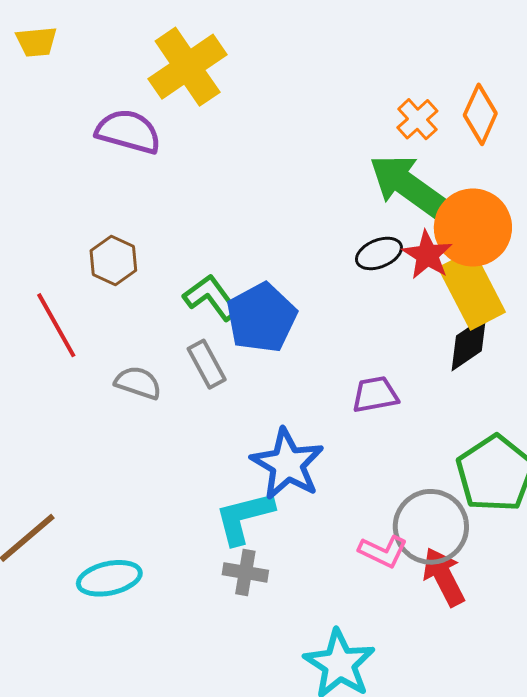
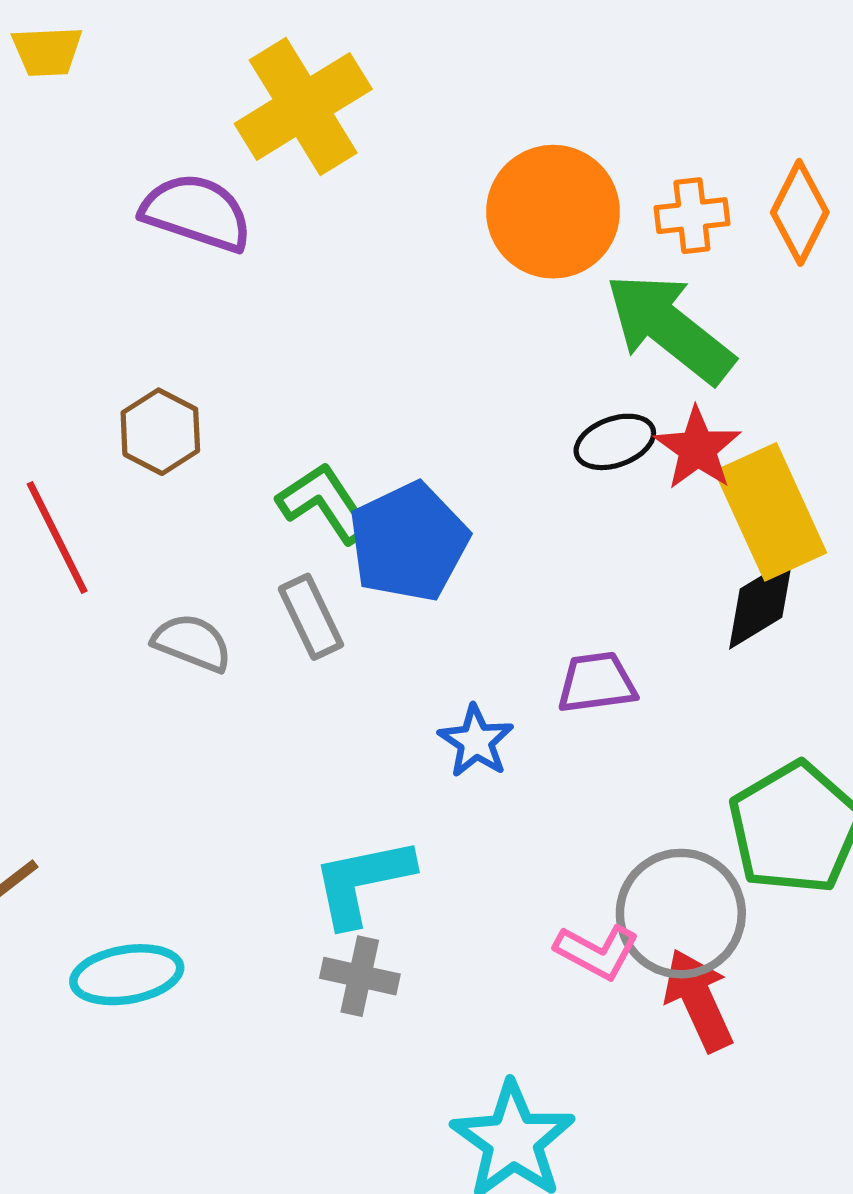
orange cross: (417, 119) -> (692, 216), turned 33
orange circle: (473, 228) -> (553, 212), moved
blue star: (287, 464) -> (476, 741), moved, size x0.6

